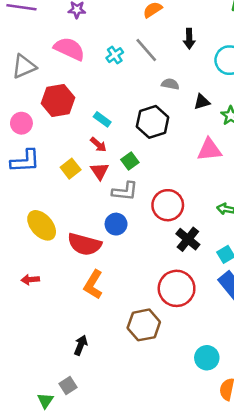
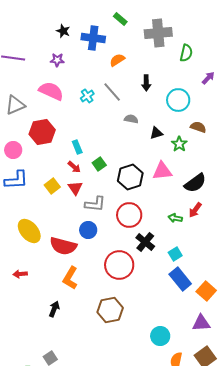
cyan rectangle: (102, 119) -> (77, 147), turned 32
black hexagon: (153, 122) -> (130, 177), moved
green square: (130, 161) -> (99, 164), moved
red circle: (177, 288) -> (119, 265), moved
black arrow: (81, 345) -> (54, 309), moved

